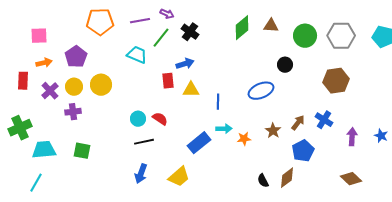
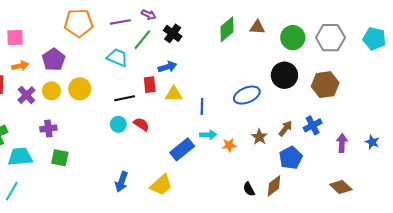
black circle: (285, 65) -> (284, 75), moved, size x1.6
purple cross: (73, 112) -> (48, 128), moved
blue cross: (324, 120) -> (313, 125), turned 30
black line: (144, 142) -> (125, 98), moved

